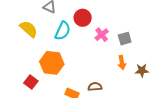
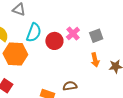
red circle: (83, 18) -> (54, 41), moved
orange hexagon: (52, 63) -> (15, 54), moved

